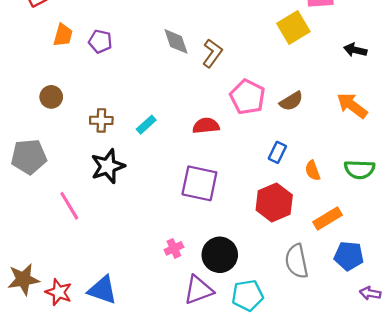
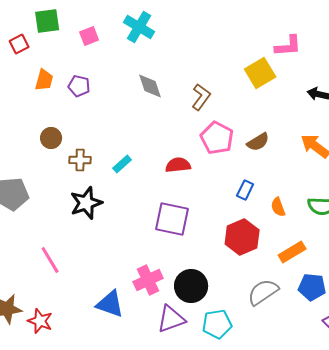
brown L-shape: (212, 53) -> (201, 97), moved
brown circle: (51, 97) -> (51, 138), moved
pink line: (69, 206) -> (50, 260), moved
pink cross: (174, 248) -> (148, 280), size x1.6
gray semicircle: (297, 261) -> (263, 292), turned 68
blue triangle: (102, 290) -> (110, 304), moved

